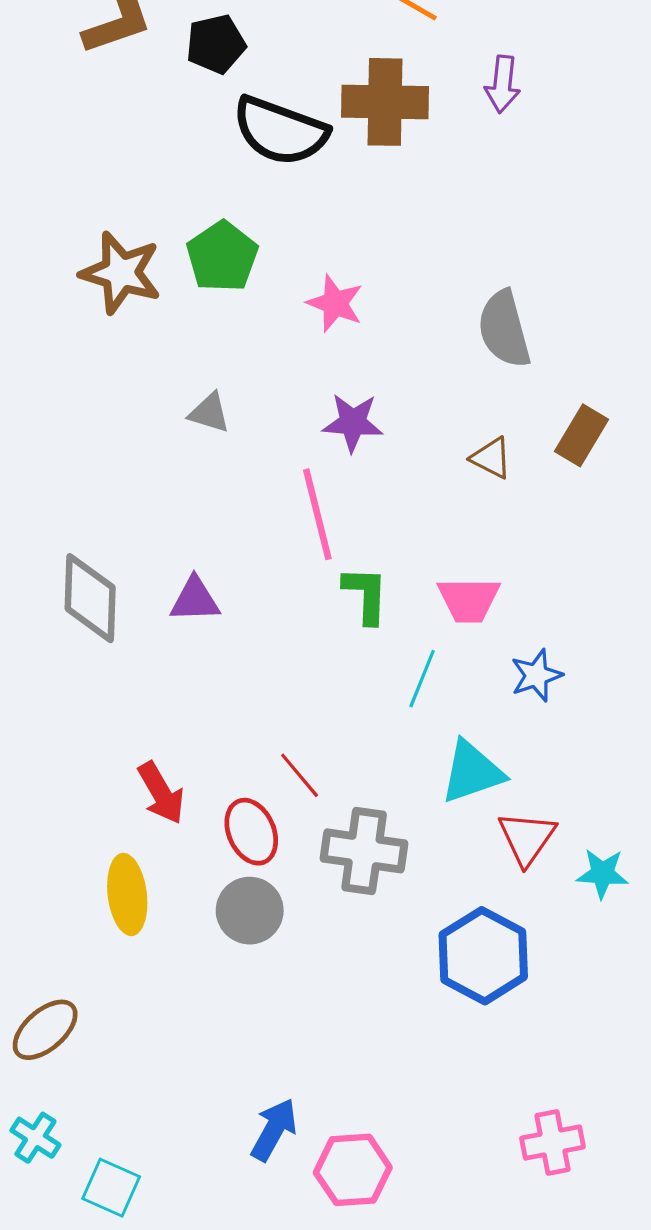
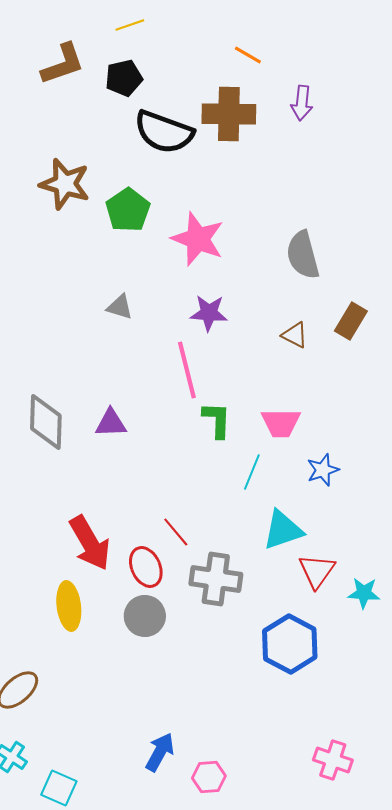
brown star: (121, 273) -> (65, 184), moved
pink star: (335, 303) -> (198, 239), size x1.5
red arrow: (161, 793) -> (90, 543), size x1.4
pink cross: (553, 1143) -> (333, 760), turned 30
pink hexagon: (353, 1170) -> (209, 777), size x0.7

